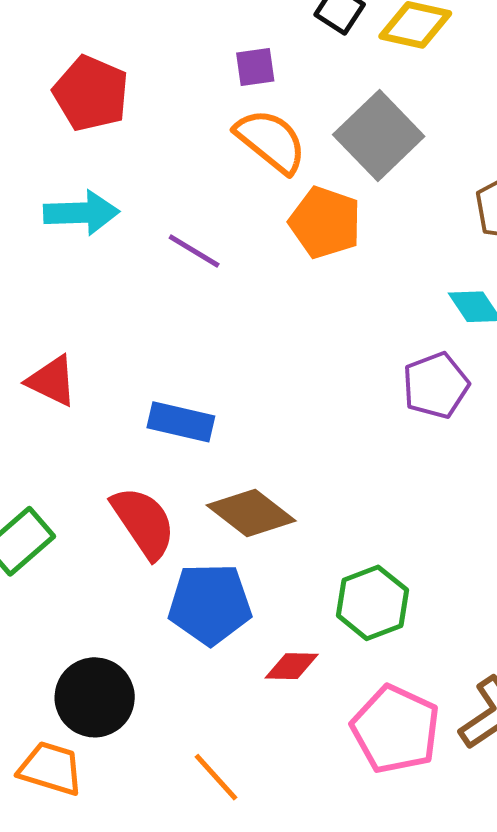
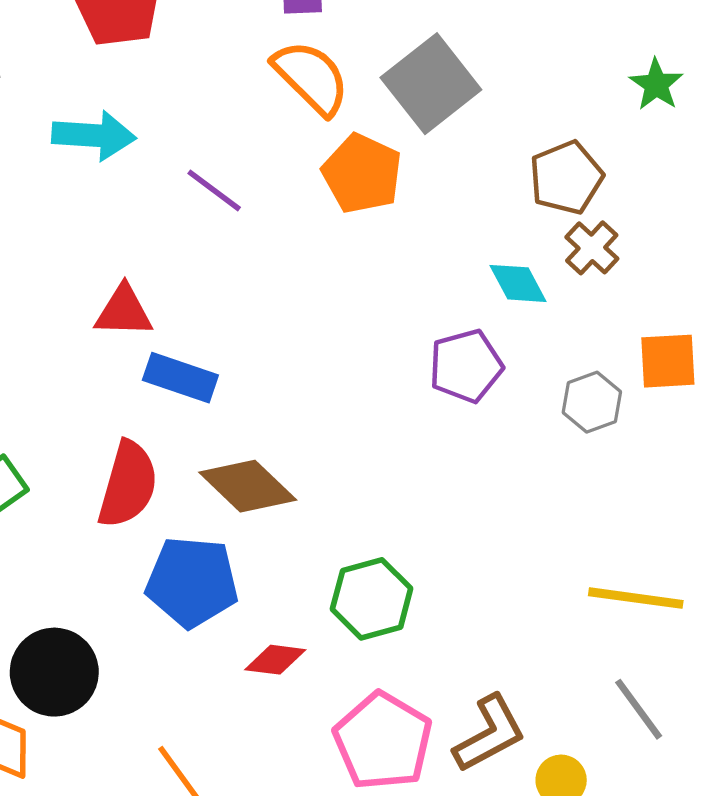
red triangle: (52, 381) -> (124, 311), moved, turned -30
red semicircle: (144, 522) -> (128, 484), turned 44

